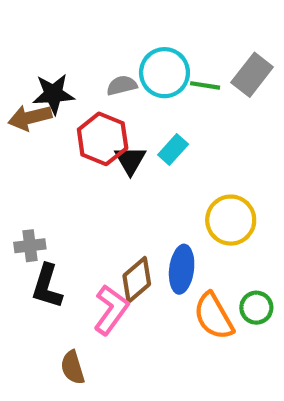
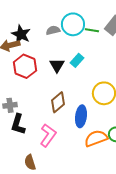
black star: (53, 94) -> (21, 34), turned 30
red hexagon: (103, 139) -> (25, 66), moved
brown diamond: (137, 280) -> (58, 102), moved
orange semicircle: (214, 316) -> (96, 138), turned 100

